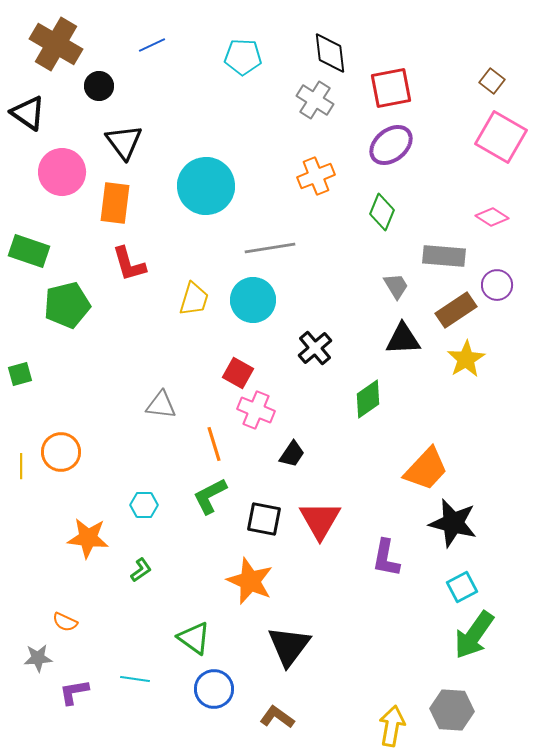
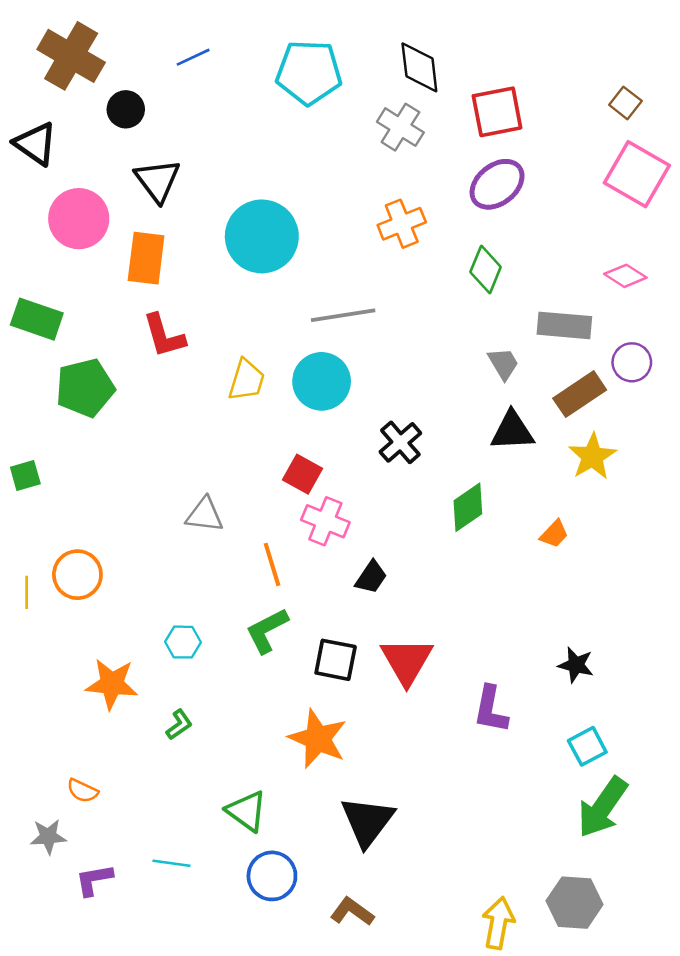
cyan pentagon: (243, 57) -> (309, 72), size x1.4
orange trapezoid: (426, 469) -> (554, 534), moved, size x0.5
black star: (453, 523) -> (576, 665), size x0.6

